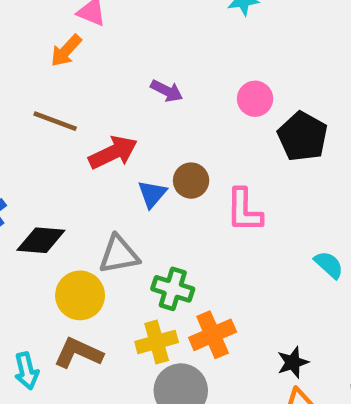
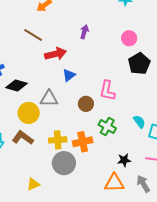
purple arrow: (167, 91) -> (84, 32), turned -112
pink circle: (255, 99) -> (129, 38), moved
brown circle: (191, 181) -> (86, 104), moved
green cross: (173, 289) -> (107, 127), moved
black star: (293, 362) -> (124, 160), moved

